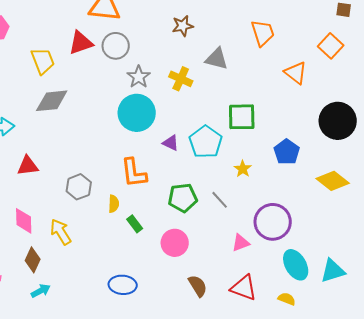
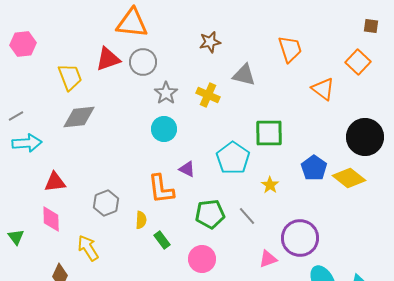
cyan circle: (137, 113) -> (164, 129), size x0.7
purple triangle: (171, 143) -> (187, 169), moved
yellow diamond: (333, 181) -> (349, 178), moved
pink diamond: (24, 221) -> (51, 219), moved

